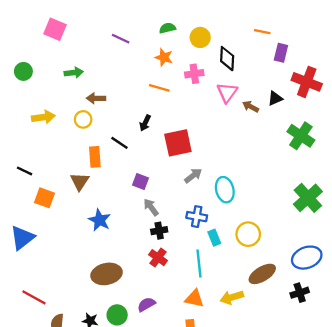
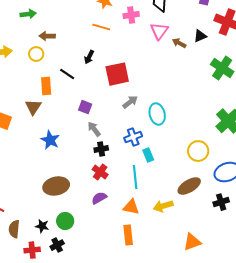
blue cross: (197, 217) -> (133, 137), turned -30
yellow circle: (248, 234) -> (198, 151), moved
purple semicircle: (146, 304) -> (99, 198), moved

